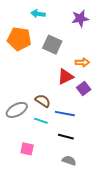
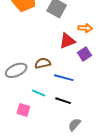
brown semicircle: (43, 101) -> (43, 63), turned -49
cyan line: (41, 121) -> (39, 93), moved
gray semicircle: (69, 161) -> (74, 125), moved, turned -72

